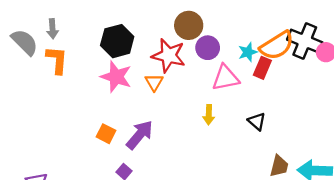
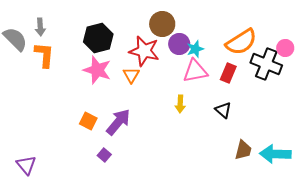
black cross: (305, 41) -> (266, 64), moved
cyan star: (248, 52) -> (195, 49), moved
red rectangle: (262, 68) -> (228, 73), moved

